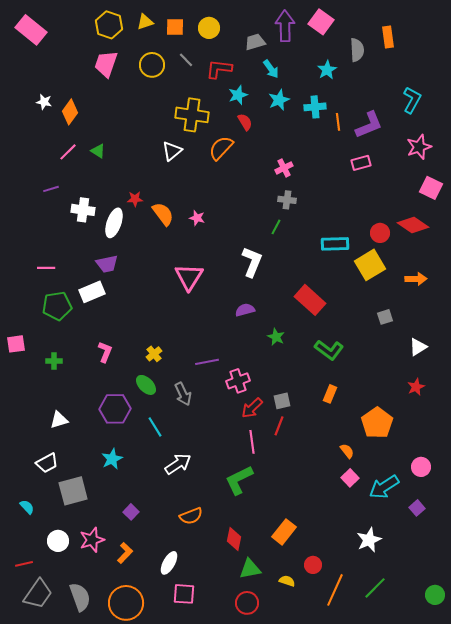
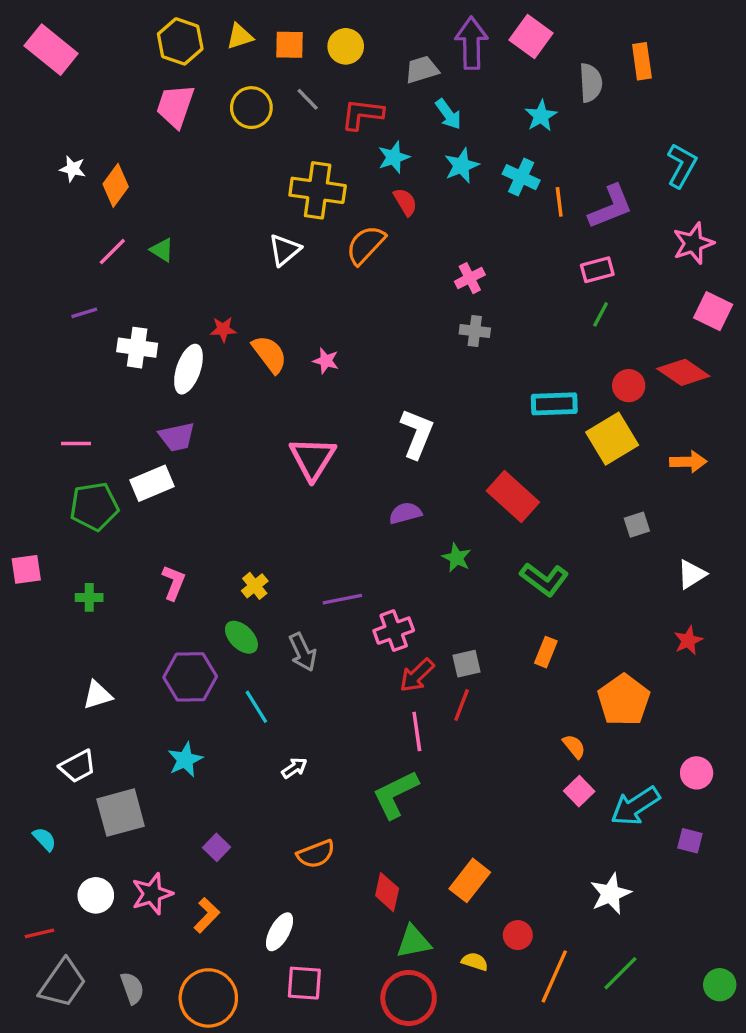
cyan cross: (315, 107) -> (521, 177), turned 30
green line: (276, 227) -> (601, 314), moved
white arrow: (178, 464) -> (294, 768), size x0.6
purple square: (417, 508) -> (690, 841), turned -35
gray semicircle: (80, 597) -> (132, 988), size x0.7
red circle: (247, 603) -> (409, 998), size x1.4

